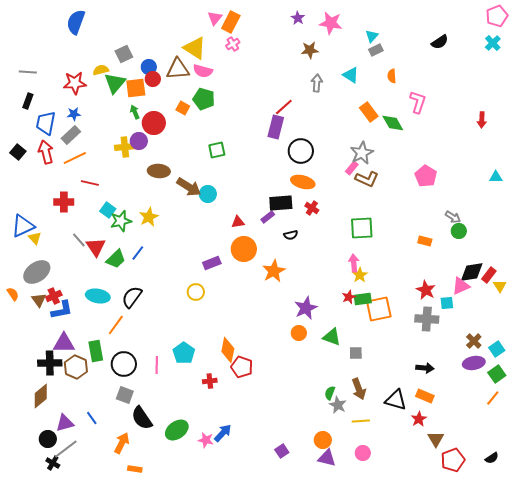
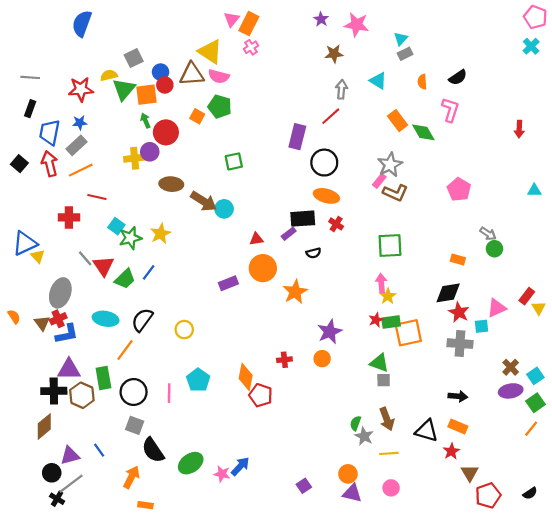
pink pentagon: (497, 16) -> (535, 17), turned -30
black semicircle: (440, 42) -> (458, 77), moved
red line: (284, 107) -> (331, 116), moved
gray ellipse: (37, 272) -> (60, 293), moved, turned -36
black diamond: (472, 272) -> (448, 293), moved
yellow circle: (196, 292) -> (184, 330), moved
green triangle: (332, 337) -> (379, 363), moved
red cross: (210, 381) -> (284, 360), moved

